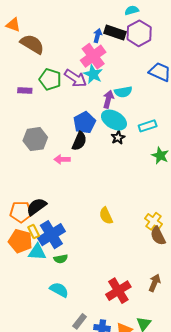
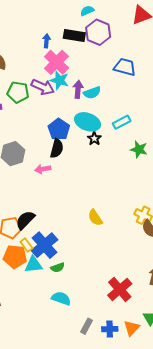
blue arrow: (98, 36) -> (47, 41), moved
purple arrow: (108, 99) -> (78, 89), moved

